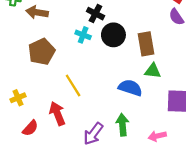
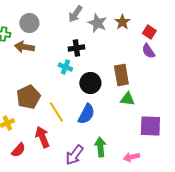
black cross: (95, 14) -> (76, 48), turned -35
black circle: (113, 35) -> (90, 83), moved
brown pentagon: (42, 52) -> (28, 97), moved
blue semicircle: (130, 88) -> (86, 114), moved, turned 100

